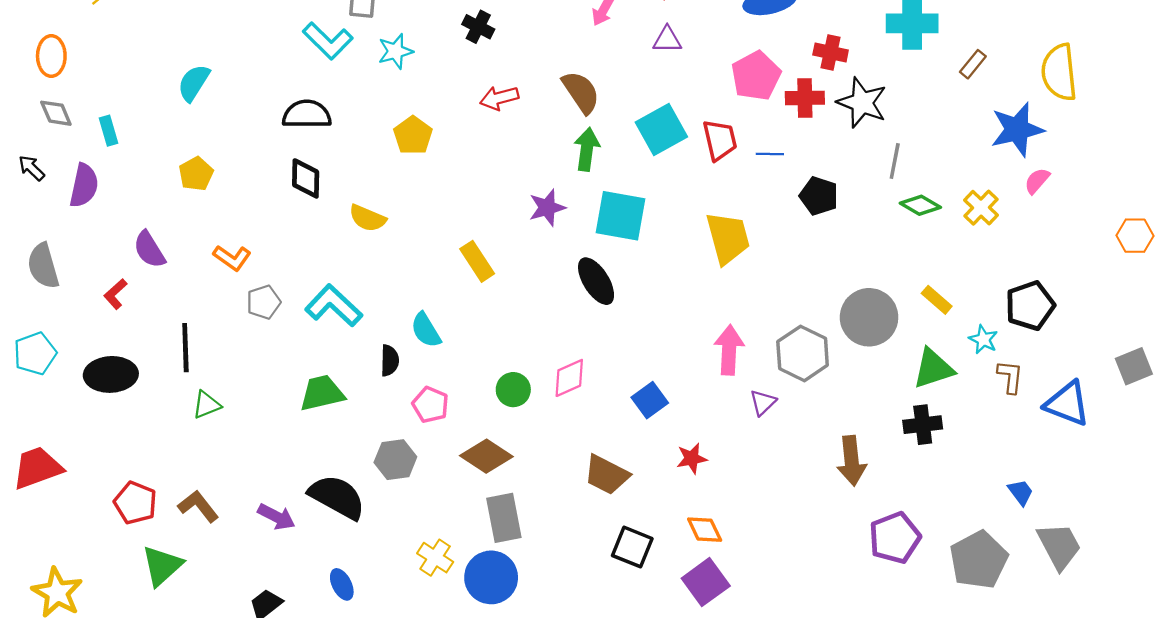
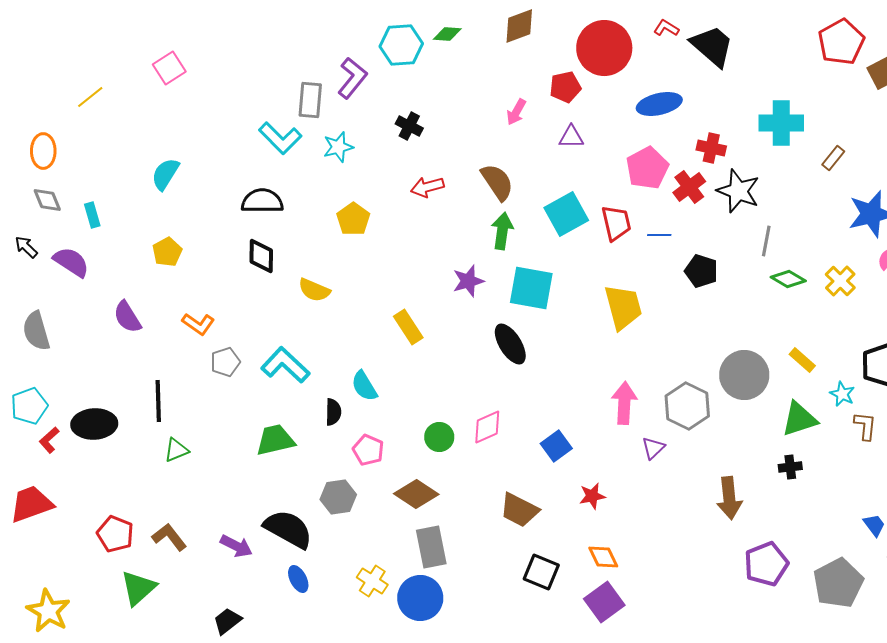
red cross: (805, 98) -> (689, 187), turned -36
purple semicircle: (84, 185) -> (71, 262), turned -69
red L-shape: (115, 294) -> (49, 440), moved
black cross: (923, 425) -> (790, 467), size x0.7
blue ellipse: (342, 584) -> (298, 579), moved

